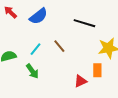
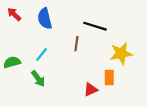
blue semicircle: (38, 16) -> (45, 19), turned 114
brown line: (59, 46) -> (76, 44), moved, turned 48

